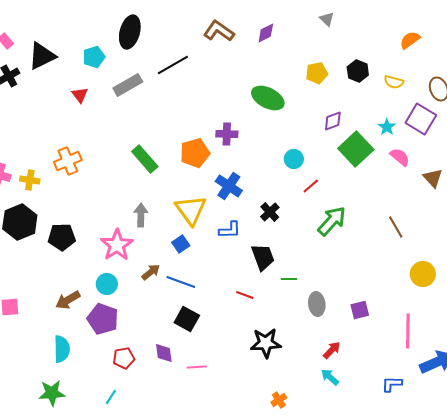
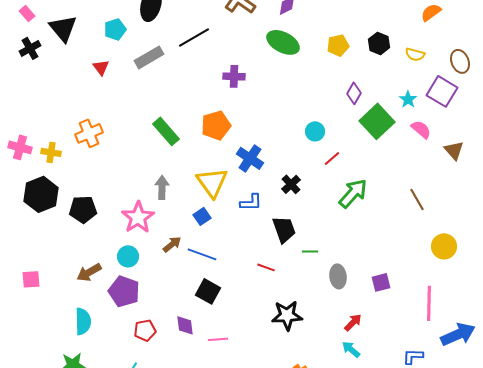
black triangle: (42, 56) -> (63, 28), turned -44
green ellipse: (268, 98) -> (283, 42), moved
purple diamond: (333, 121) -> (354, 93), turned -40
purple cross: (227, 134) -> (234, 76), moved

